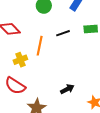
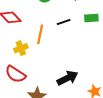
black arrow: (67, 89) -> (67, 78), size x1.5

